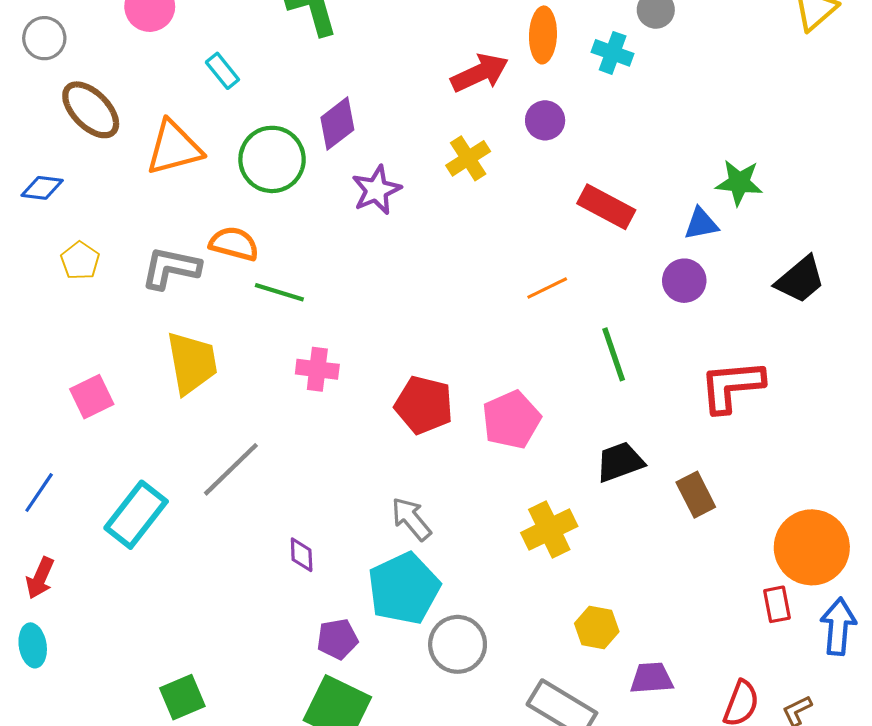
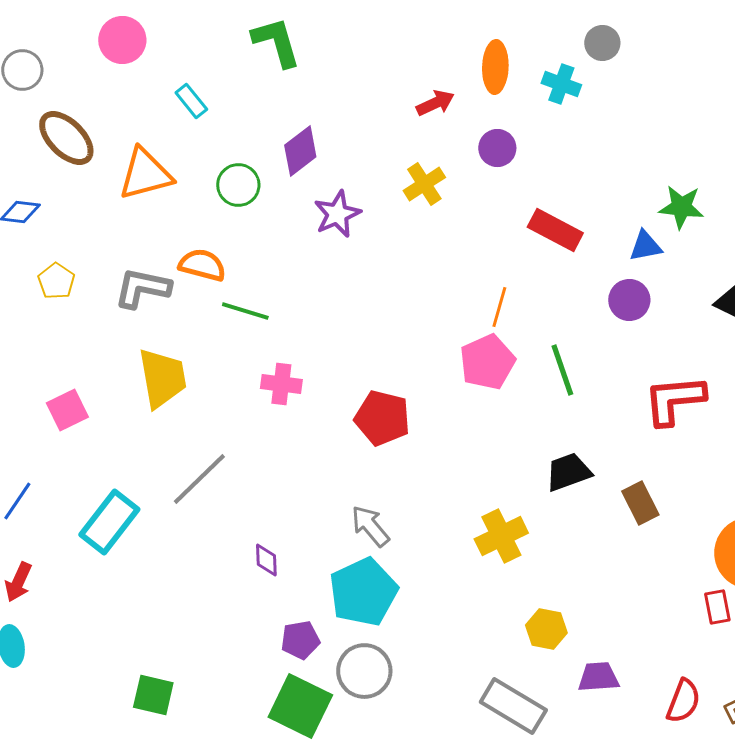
red arrow: (480, 73) -> (435, 103), size x0.7
green circle: (272, 159) -> (238, 185), size x0.7
orange line: (547, 288) -> (499, 307), turned -48
pink pentagon: (511, 420) -> (487, 362), moved
gray circle: (458, 644) -> (364, 671), moved
green square: (182, 697) -> (153, 695), turned 36

